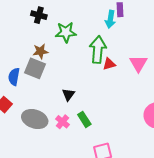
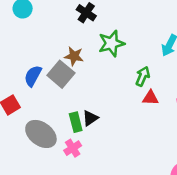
green star: (66, 32) -> (111, 43), turned -30
green arrow: (98, 50) -> (143, 76), size x0.6
green rectangle: (84, 119) -> (76, 122), moved

